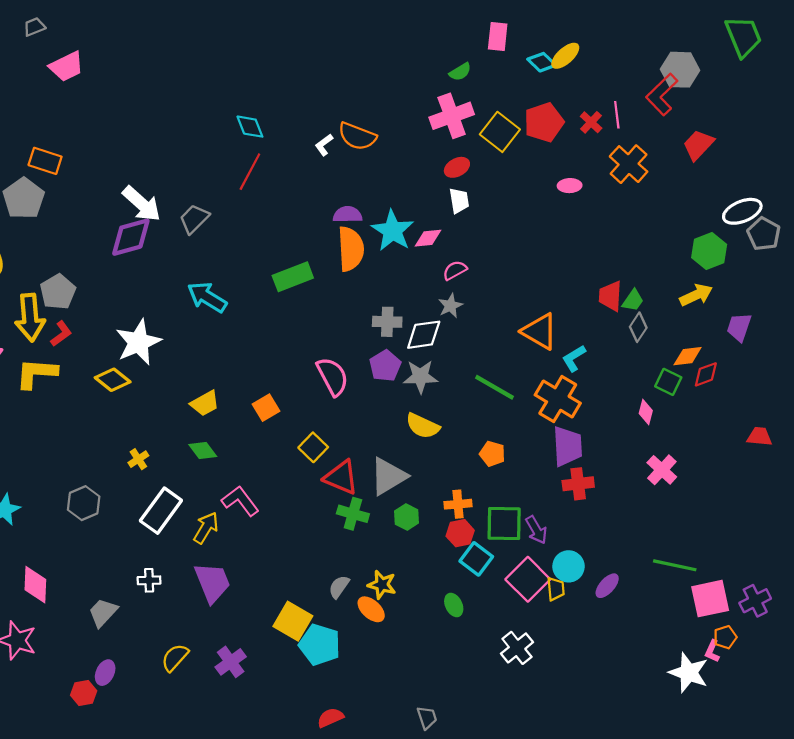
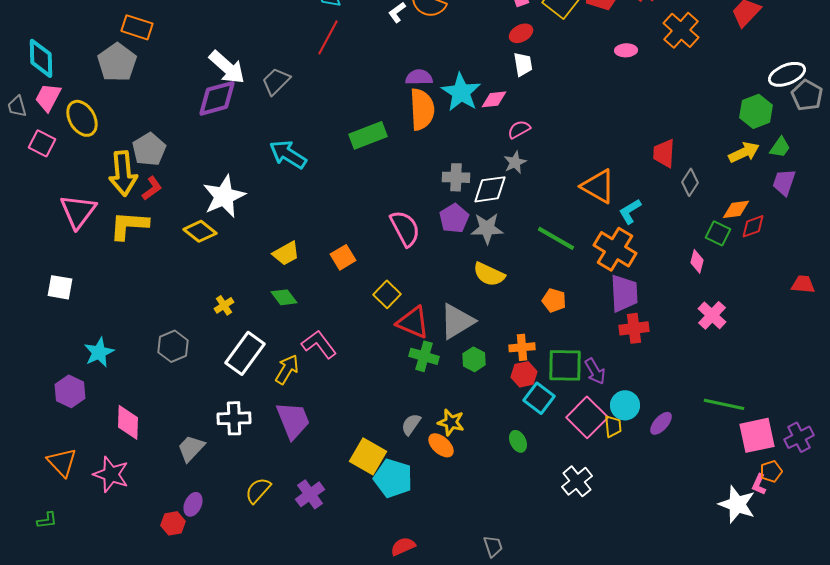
green trapezoid: (633, 300) -> (780, 147), moved
white cross: (149, 580) -> (234, 418), size x1.5

